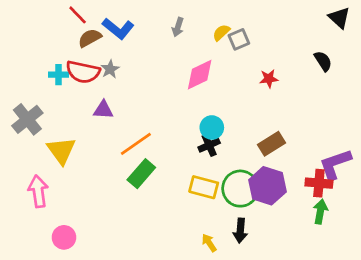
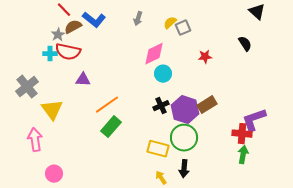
gray star: (110, 69) -> (58, 35), moved
cyan circle: (212, 128) -> (163, 74), moved
purple hexagon: (267, 186) -> (185, 110), moved
yellow rectangle: (204, 187) -> (158, 149), moved

